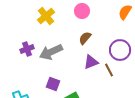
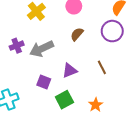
purple circle: (120, 50) -> (112, 31), moved
purple triangle: (91, 62) -> (70, 71), moved

